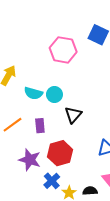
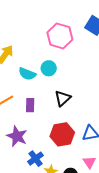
cyan circle: (54, 94) -> (49, 68), moved
red hexagon: (60, 153) -> (62, 134), moved

